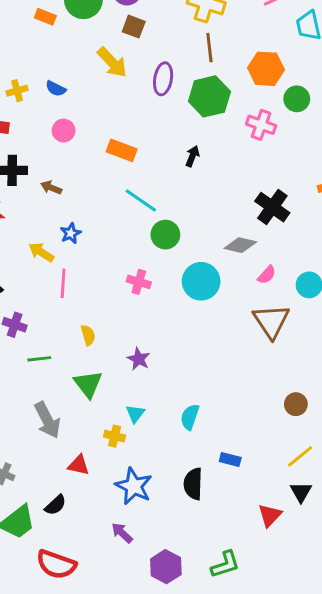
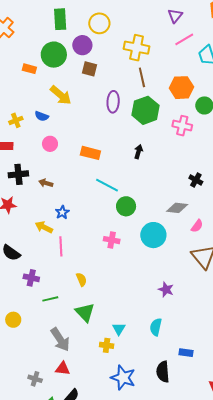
yellow arrow: (112, 62) -> (61, 95), moved
black cross: (272, 207) -> (196, 180), size x0.6
purple star: (139, 359) -> (166, 290), moved
red triangle: (79, 465) -> (63, 368), moved

